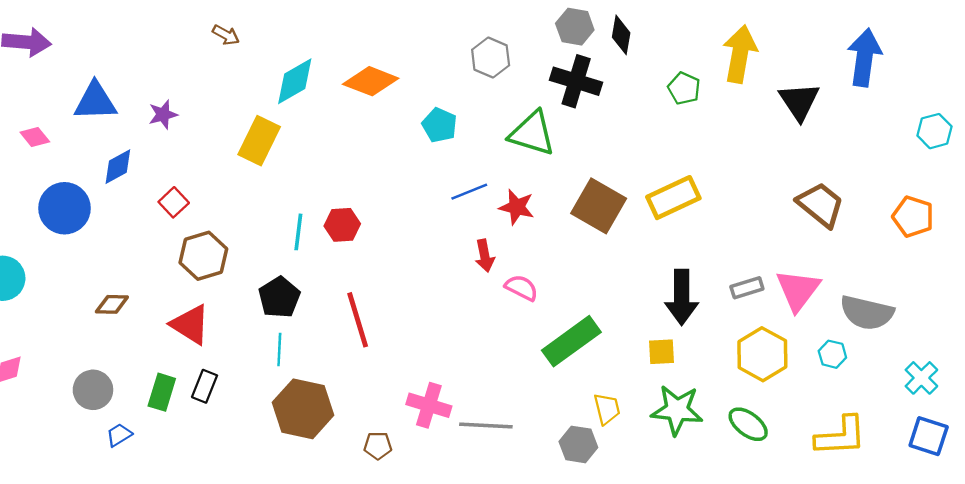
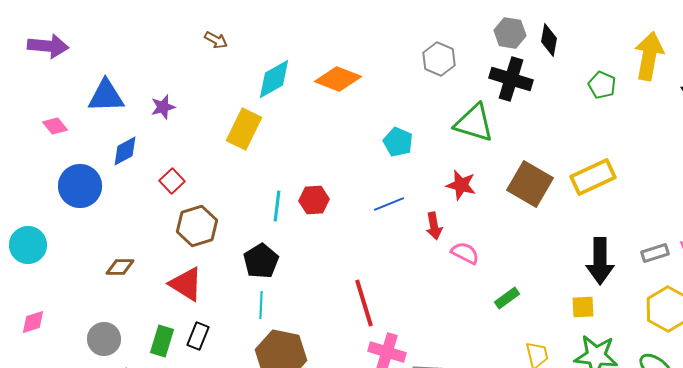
cyan pentagon: (440, 125) -> (398, 142), moved
blue line: (469, 192) -> (389, 204), moved
red line: (358, 320) -> (364, 303), moved
green rectangle: (571, 341) -> (507, 298), size x0.5

